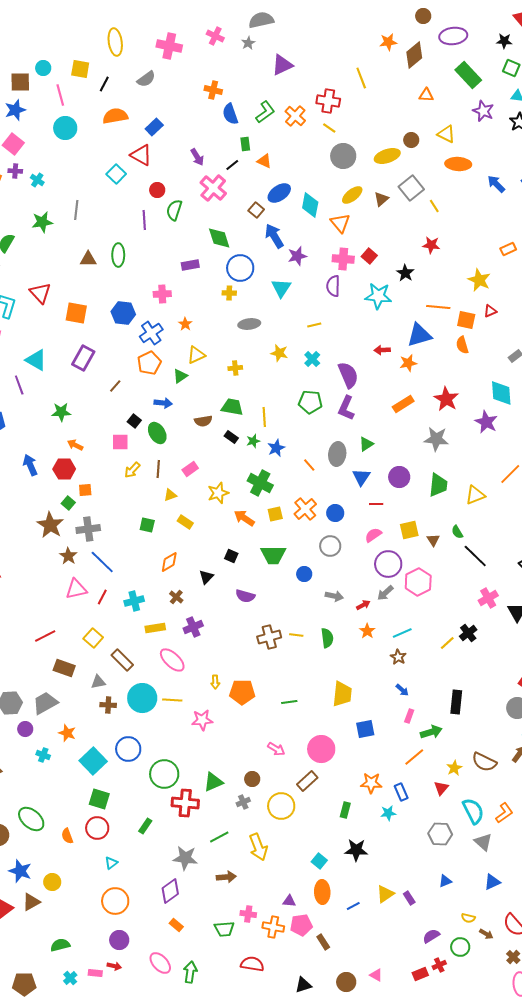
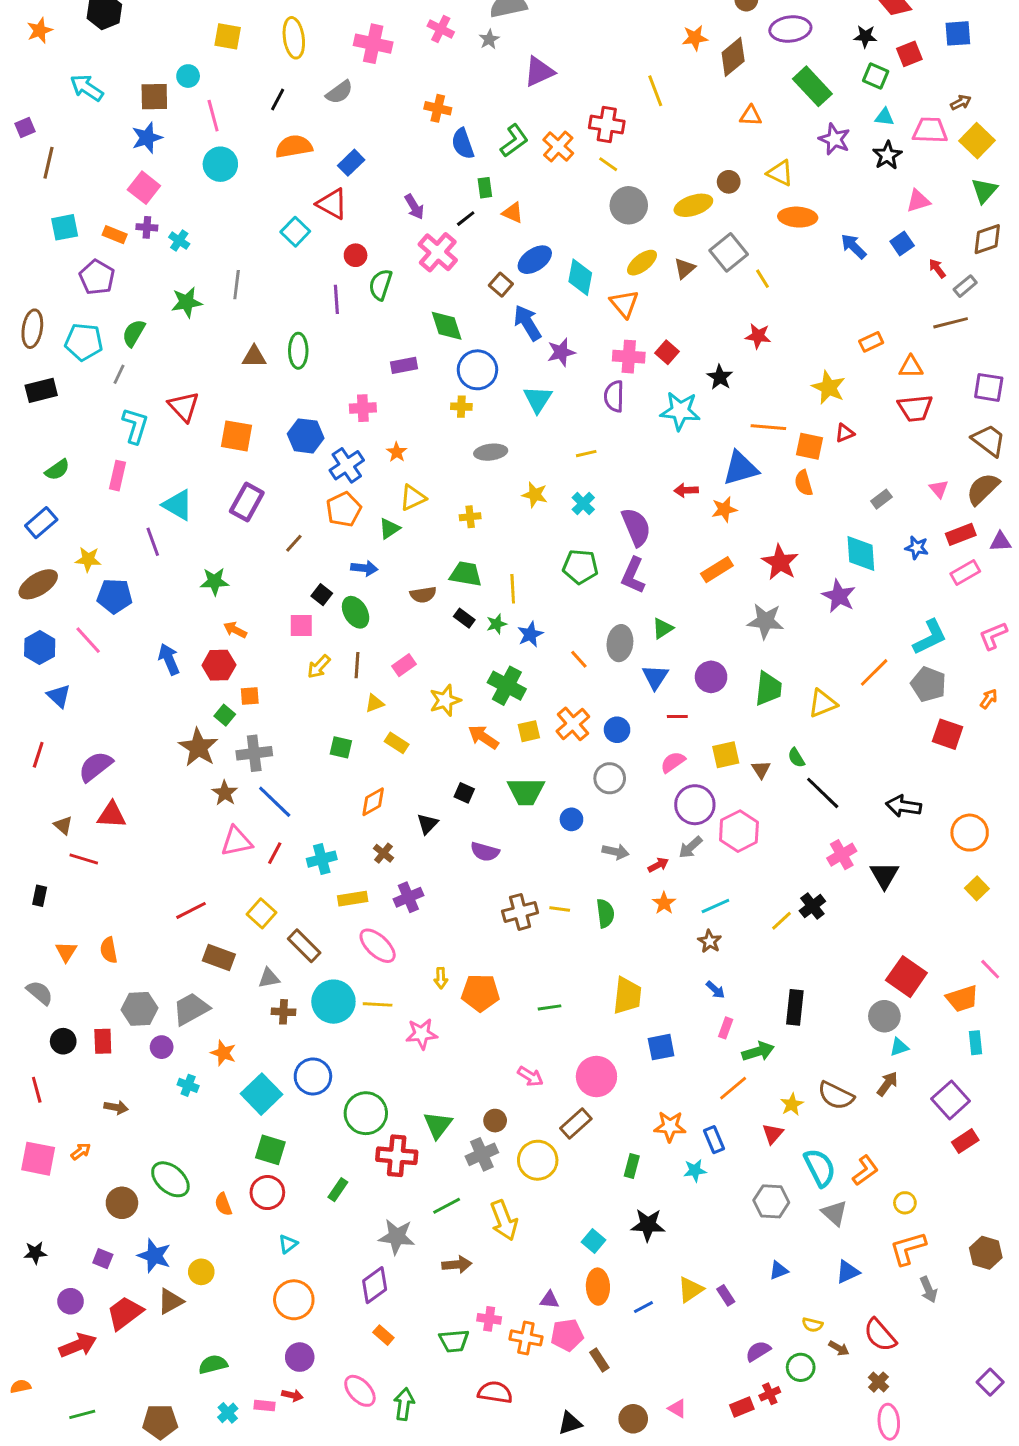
yellow square: (80, 69) -> (228, 36), moved
green triangle: (213, 782) -> (438, 1125), turned -30
gray cross: (243, 802) -> (482, 1154), size x1.5

